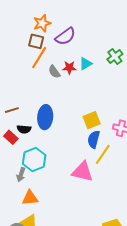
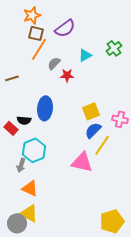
orange star: (42, 23) -> (32, 15), moved
red star: (69, 68) -> (67, 75), moved
gray semicircle: (54, 72) -> (54, 63), turned 80
brown line: (12, 110) -> (12, 78), moved
blue semicircle: (94, 139) -> (93, 130), turned 30
orange triangle: (30, 198) -> (30, 188), turned 30

